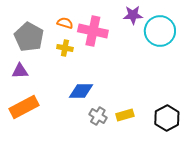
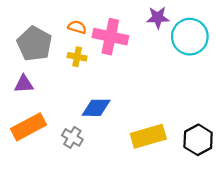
yellow rectangle: (125, 115) -> (148, 136), size x1.6
gray cross: (98, 116) -> (72, 137), moved

